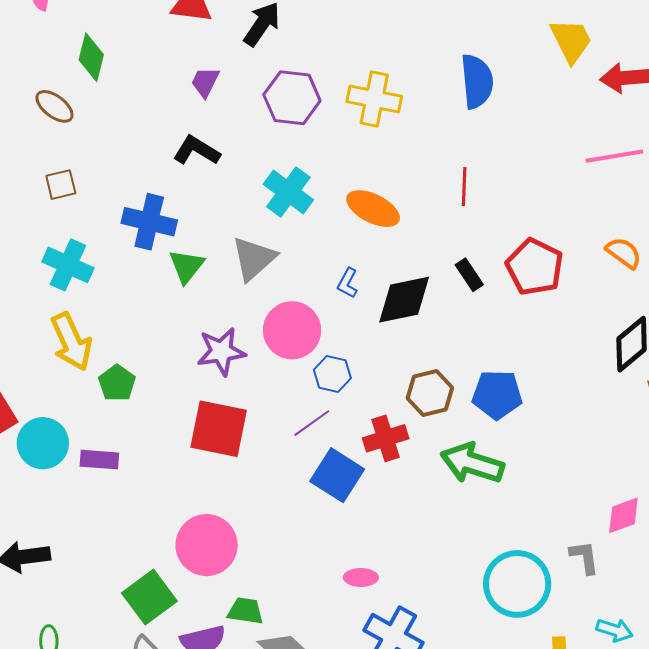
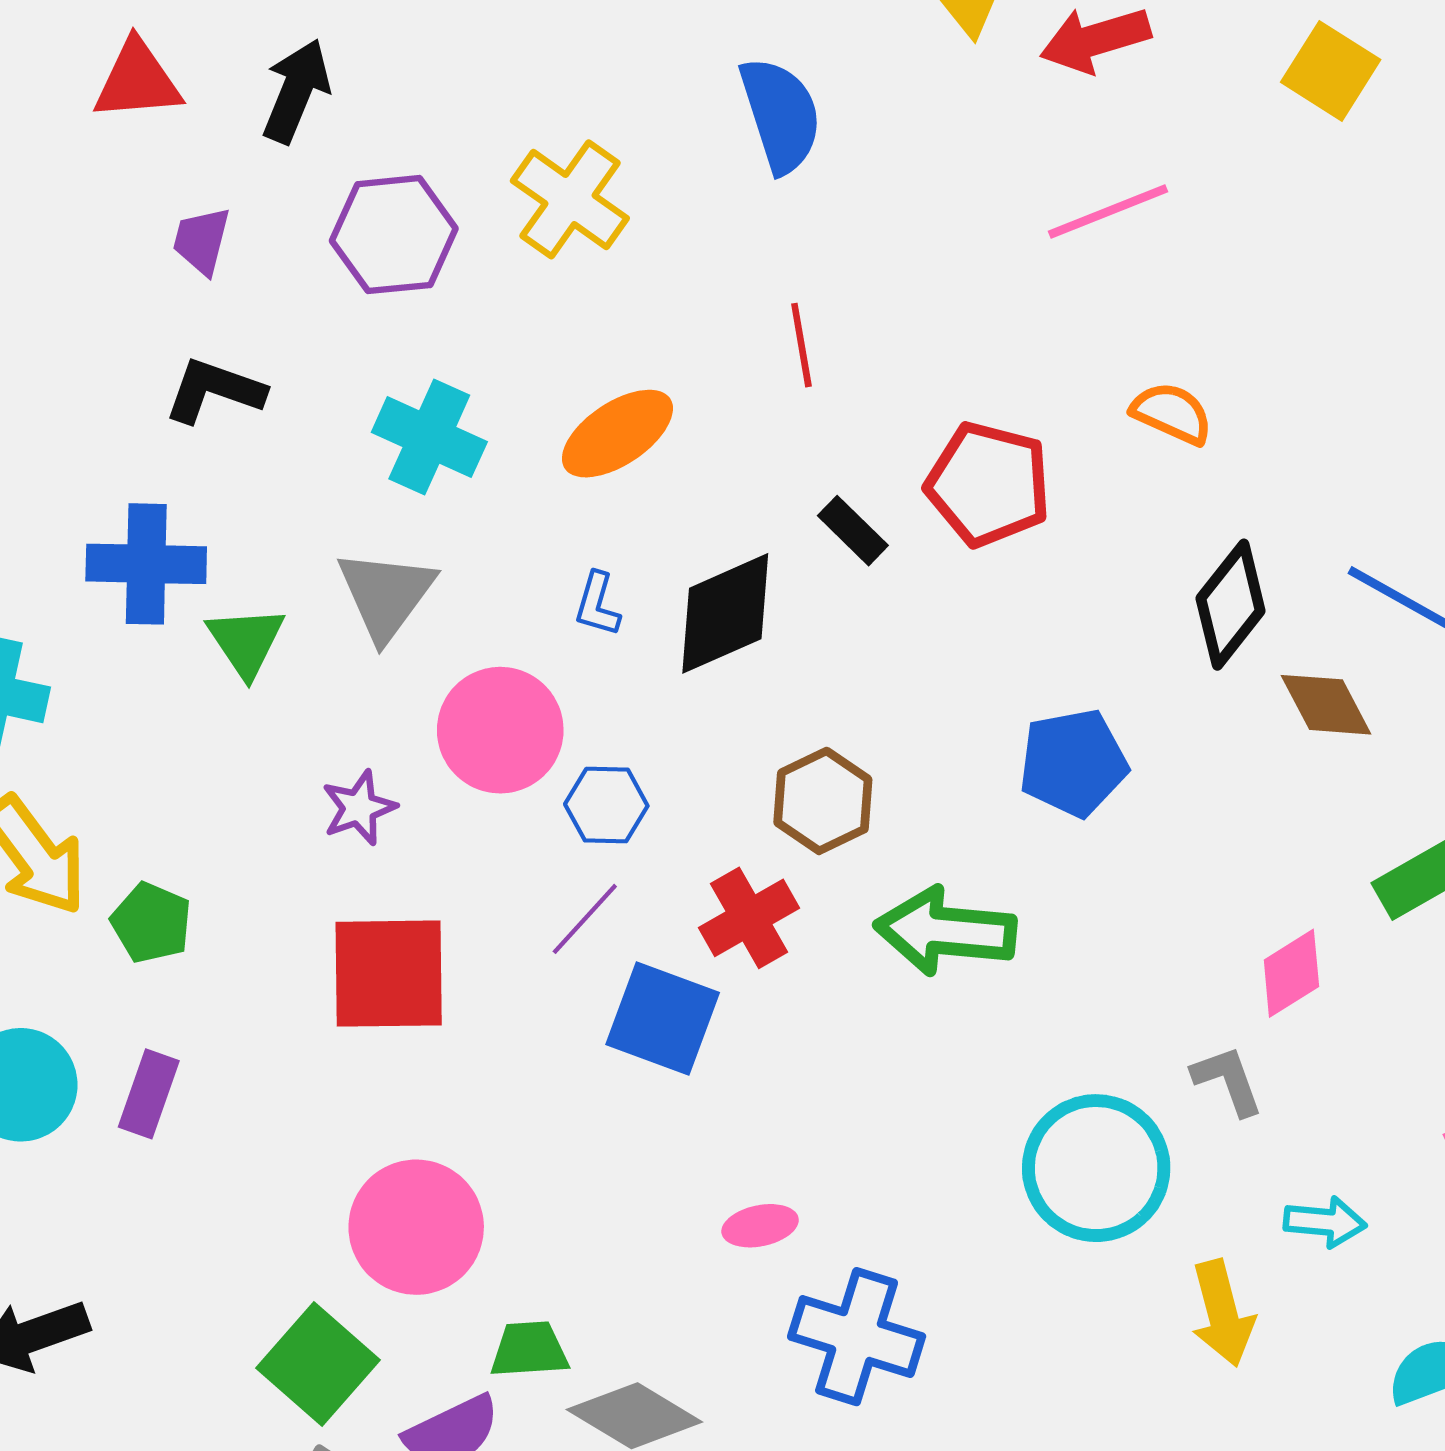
yellow cross: (374, 99) -> (570, 199), turned 36
orange ellipse: (373, 209) -> (617, 434), turned -48
purple star: (221, 352) -> (359, 808), size x0.7
blue pentagon: (497, 395) -> (1073, 763), moved
purple rectangle: (99, 460) -> (149, 1094), turned -63

